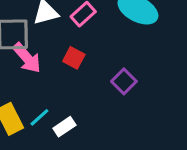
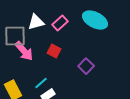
cyan line: (39, 117) -> (41, 83), moved

